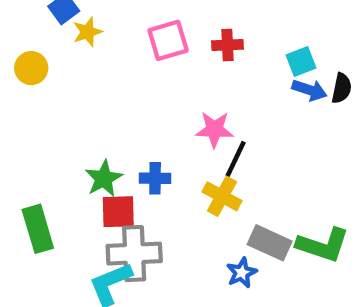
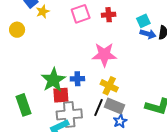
pink star: (214, 130) -> (104, 55), size x1.4
black line: (236, 159) -> (98, 107), moved
green star: (104, 178) -> (53, 80), size x1.4
gray rectangle: (270, 243) -> (115, 106), moved

